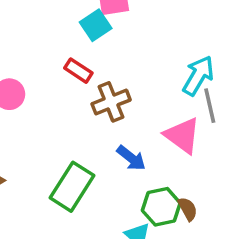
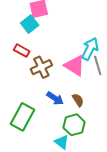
pink triangle: (182, 135) -> (75, 66), moved
brown semicircle: (188, 209) -> (78, 100), moved

